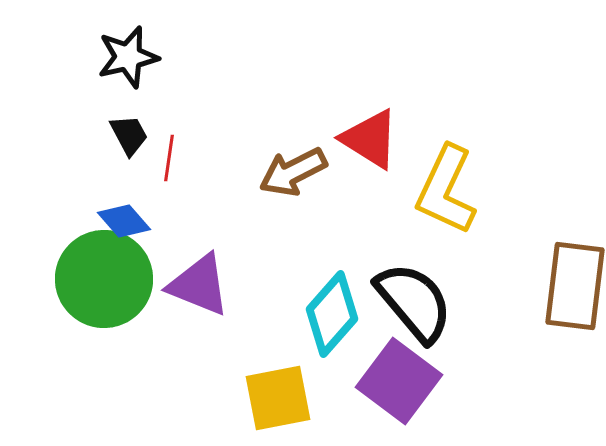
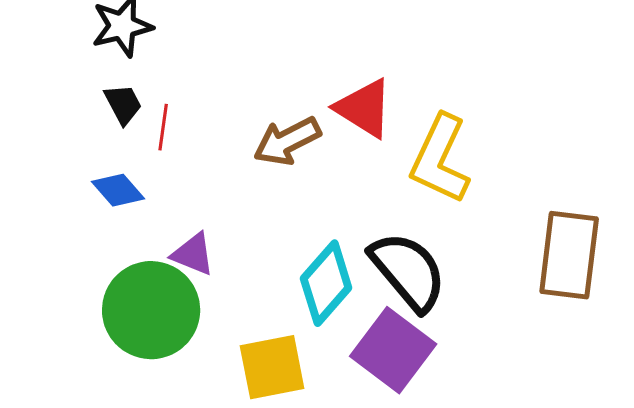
green circle: (104, 279) -> (151, 310), moved
purple triangle: (199, 285) -> (193, 254), size x0.7

